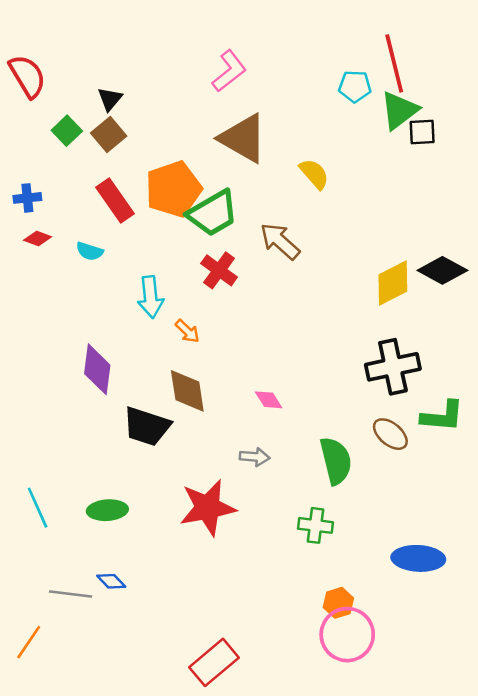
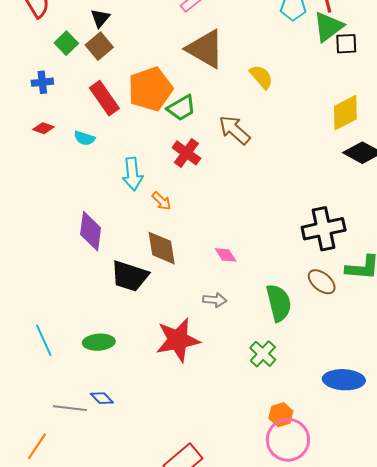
blue cross: (27, 198) -> (42, 82), moved
green trapezoid: (213, 213) -> (181, 108), size x0.7
yellow diamond: (393, 283) -> (345, 113), moved
green cross: (316, 525) -> (263, 354), turned 36

